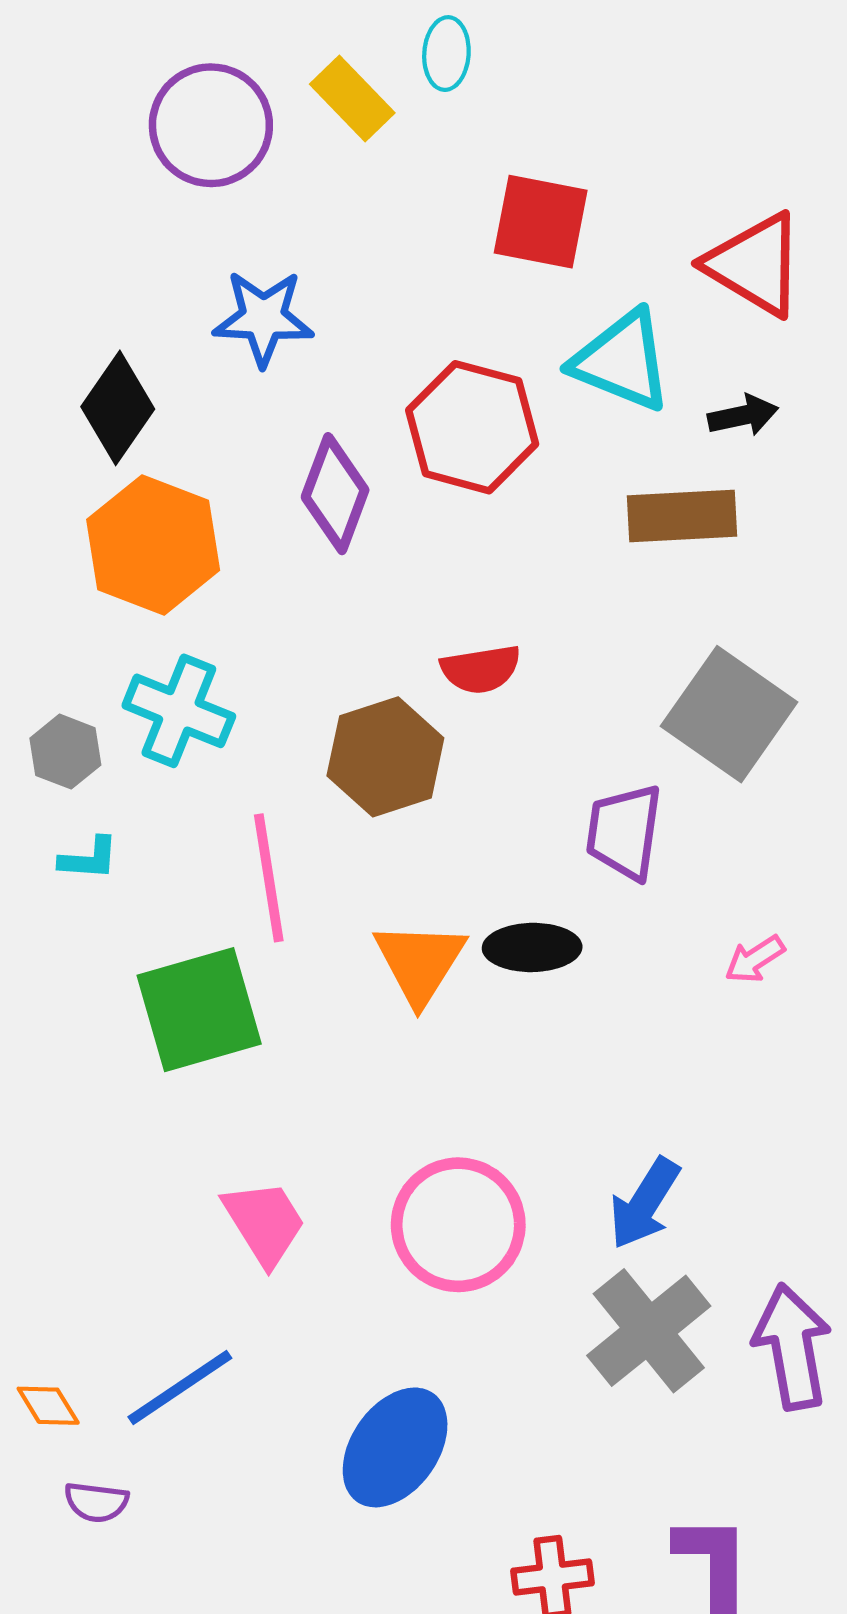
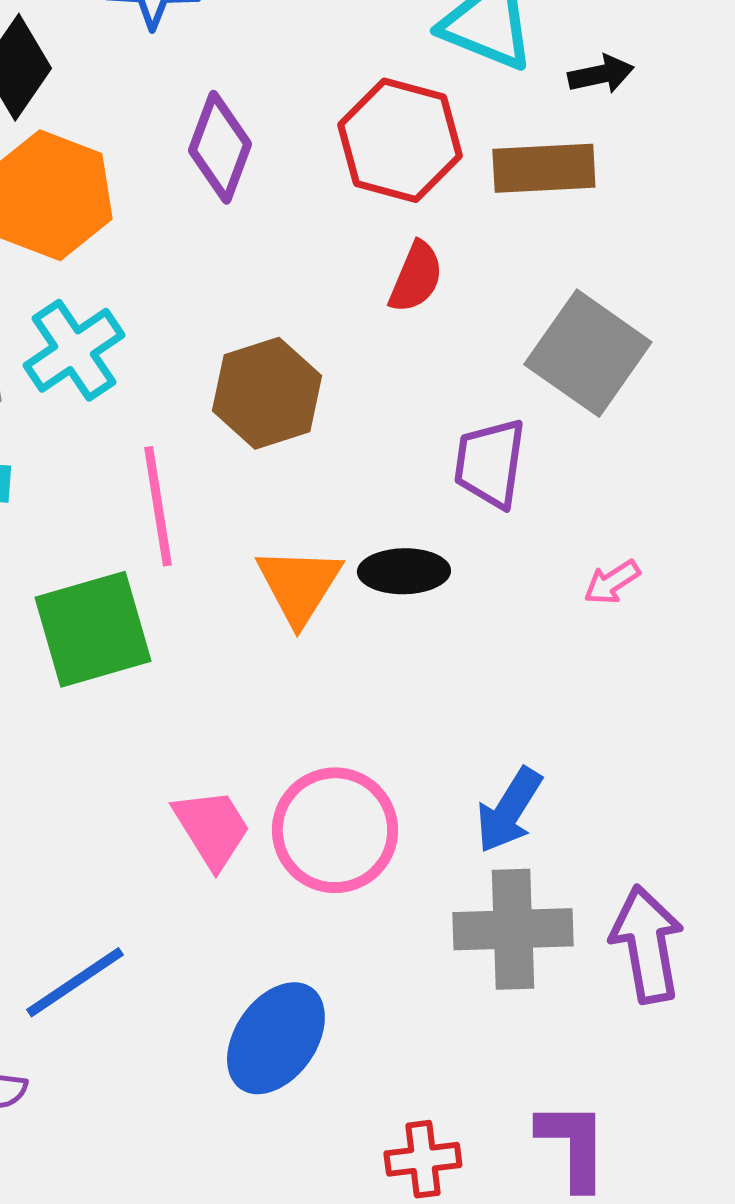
red hexagon: (472, 427) -> (400, 140), moved
red semicircle: (481, 669) -> (416, 277), moved, turned -58
cyan cross: (179, 711) -> (74, 350), turned 34
pink trapezoid: (264, 1223) -> (212, 828), moved
gray cross: (649, 1331) -> (513, 929), turned 37

